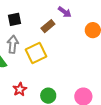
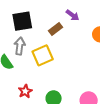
black square: (15, 19) -> (22, 21), size x1.5

